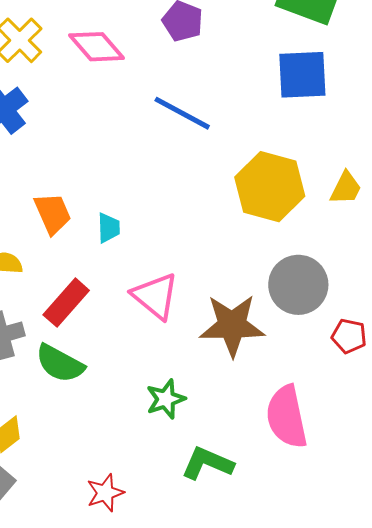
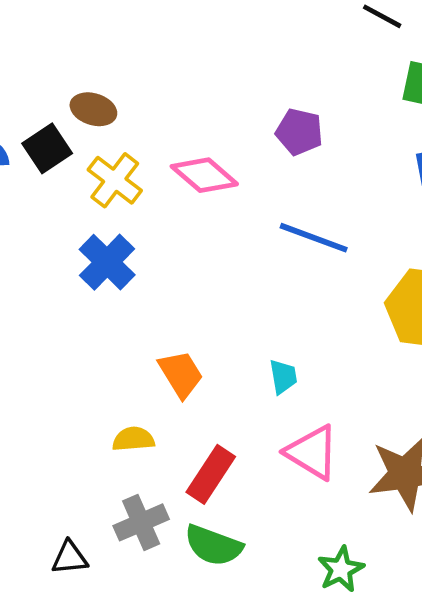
cyan trapezoid: (109, 228) -> (283, 377), moved

